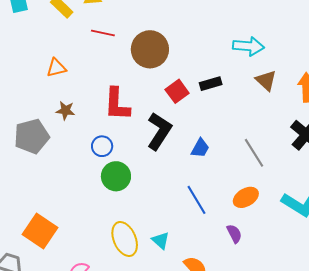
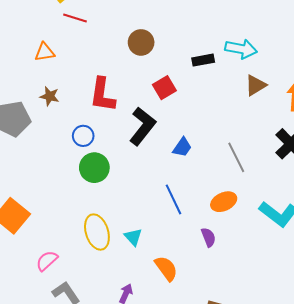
red line: (103, 33) -> (75, 18), moved
brown circle: (150, 49) -> (141, 42), size x0.7
brown triangle: (266, 80) -> (256, 85), turned 40
black rectangle: (211, 84) -> (203, 60), moved

